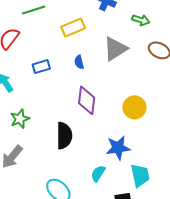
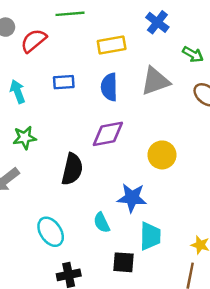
blue semicircle: (79, 62) -> (109, 87), size x1.6
purple diamond: (87, 100) -> (108, 134), turned 60
cyan semicircle: (98, 173) -> (102, 223), turned -72

